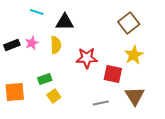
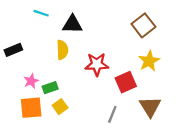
pink star: (32, 43) -> (31, 81), moved
red square: (113, 74) -> (126, 82), turned -36
orange square: (15, 92) -> (31, 108), moved
gray line: (101, 103) -> (112, 114), turned -56

